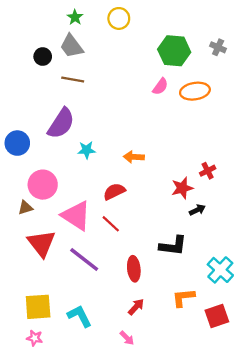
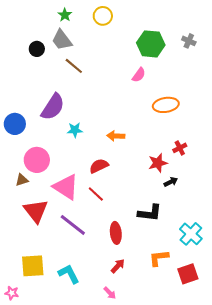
brown line: (73, 80) -> (74, 66), moved, turned 30
orange ellipse: (195, 91) -> (166, 105), moved
pink star: (35, 338) -> (12, 293), moved

